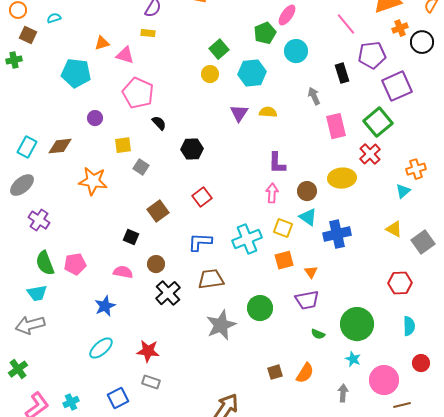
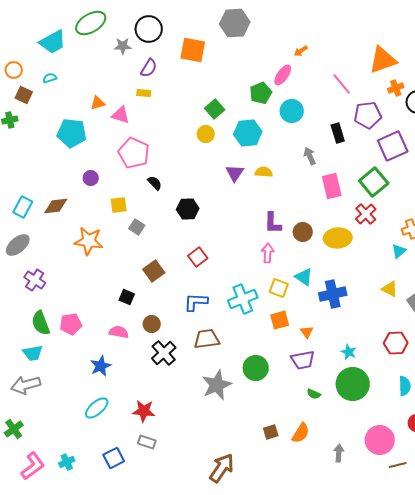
brown circle: (307, 191) -> (303, 232), moved
cyan star: (353, 359) -> (349, 352), moved

